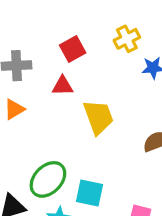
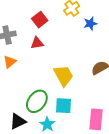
yellow trapezoid: (98, 117) -> (63, 76), moved

